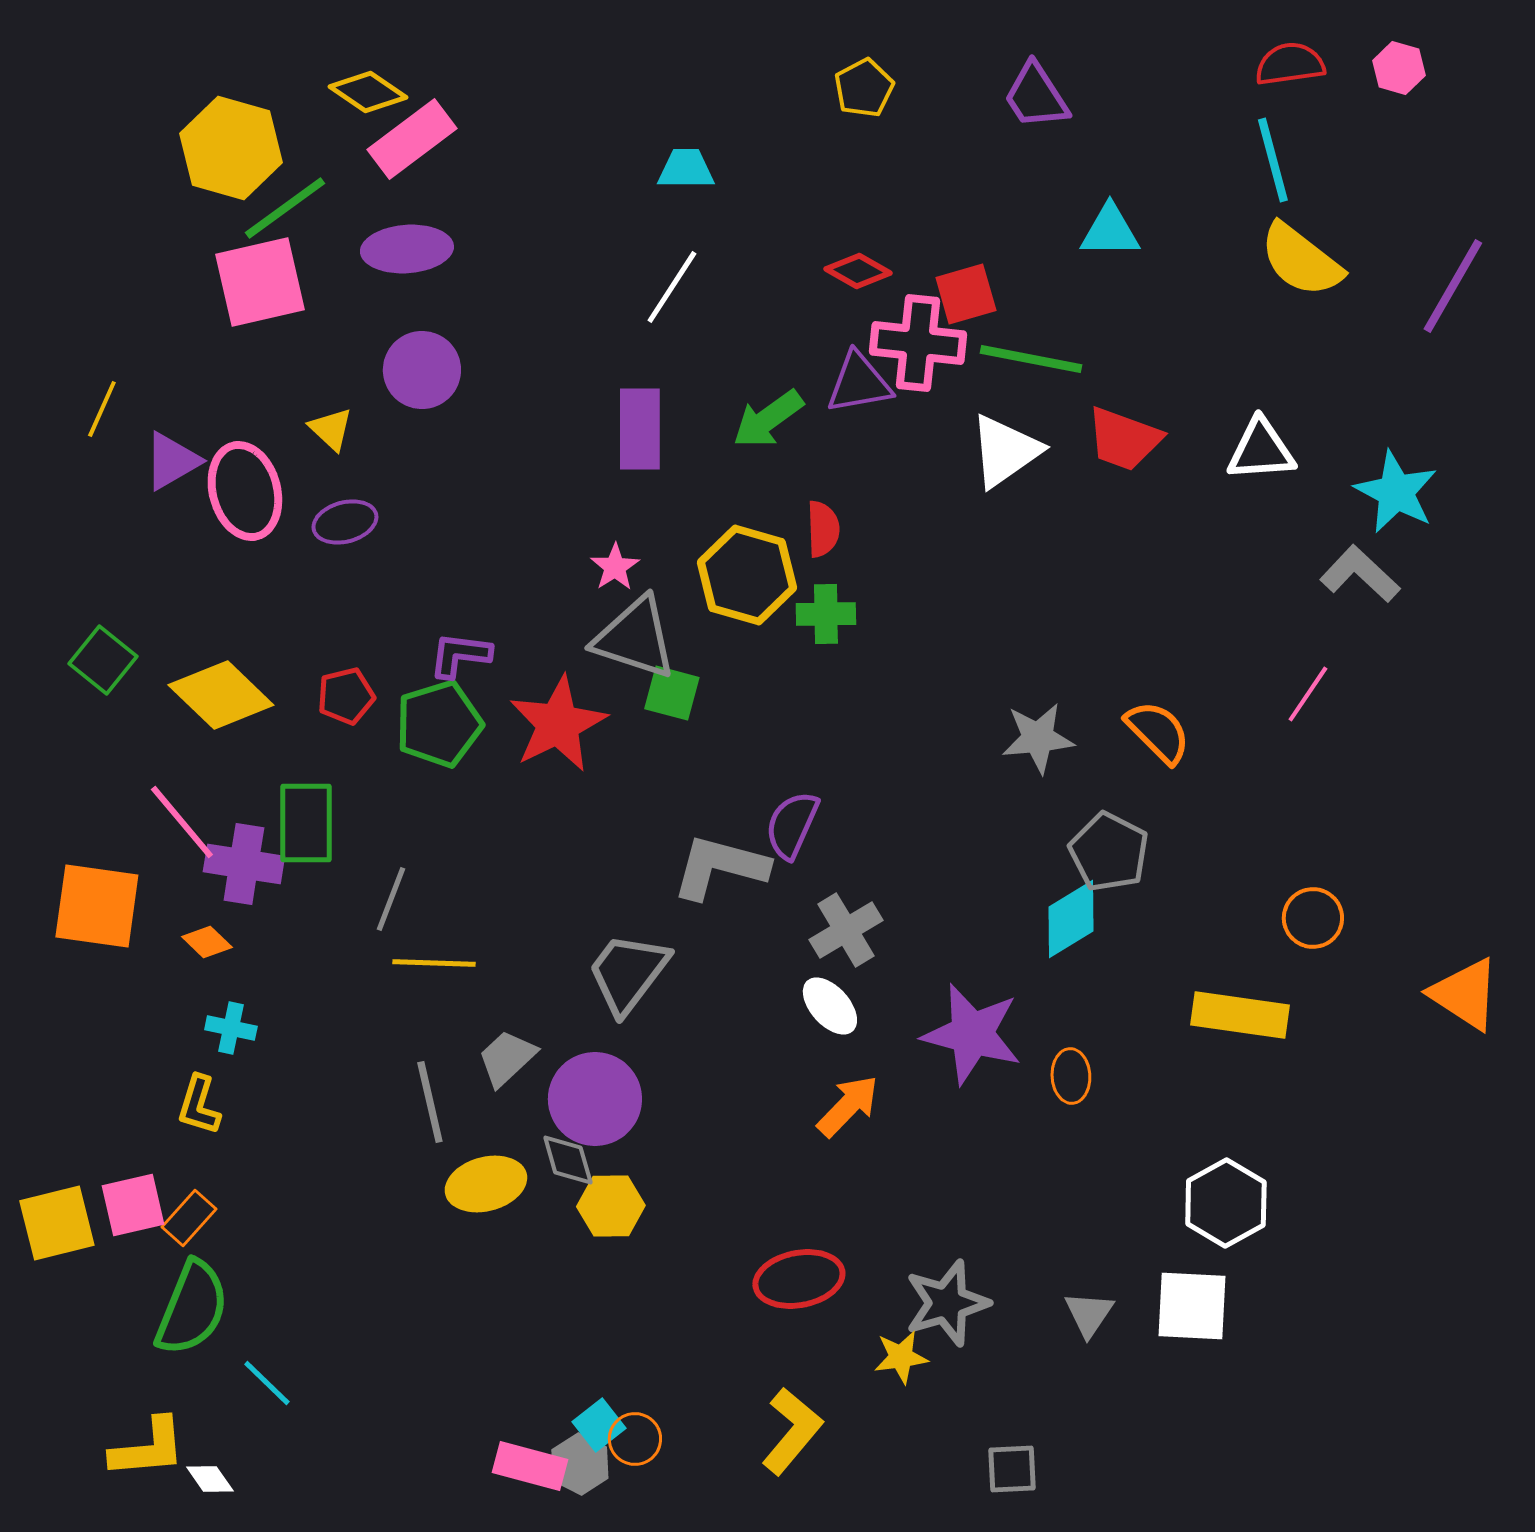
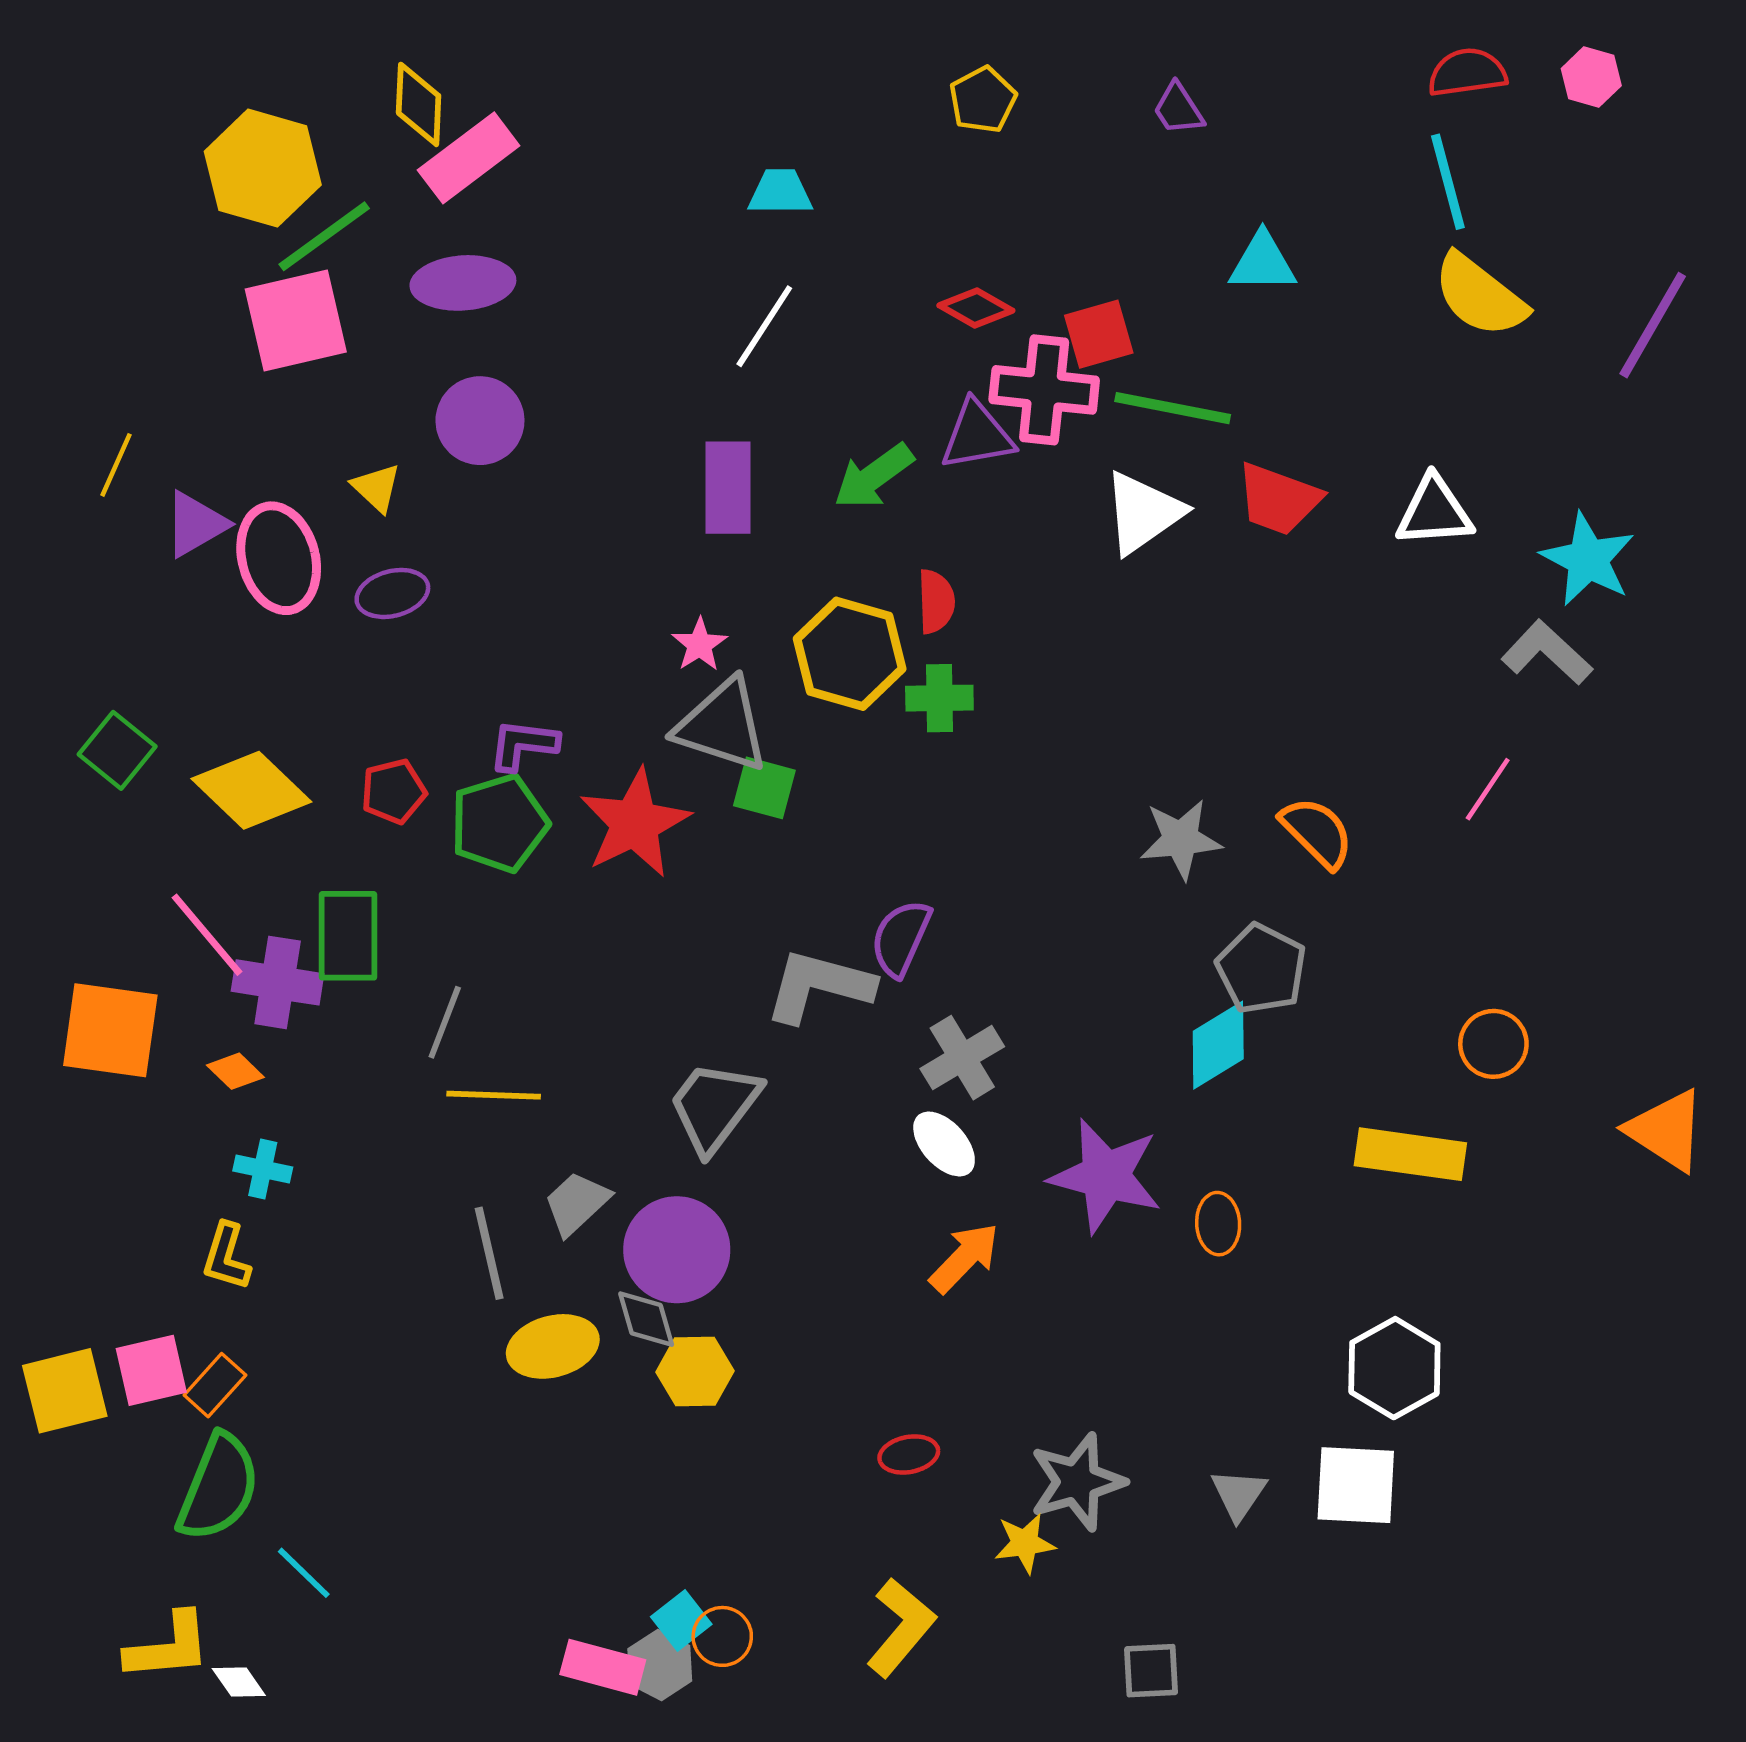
yellow diamond: (368, 92) -> (419, 104), turned 58
purple trapezoid: (1036, 96) -> (1178, 109), size x0.7
red ellipse: (799, 1279) -> (909, 1454), size x0.6

